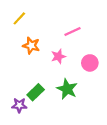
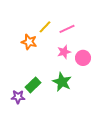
yellow line: (19, 18) -> (45, 27), moved
pink star: (58, 56) -> (64, 52), moved

